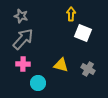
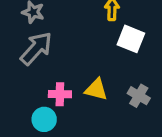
pink cross: (23, 64) -> (60, 94), moved
cyan circle: (38, 83) -> (44, 119), moved

